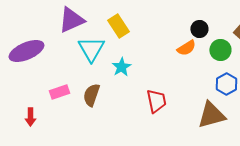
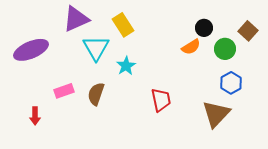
brown triangle: (211, 115) -> (216, 114), turned -32

